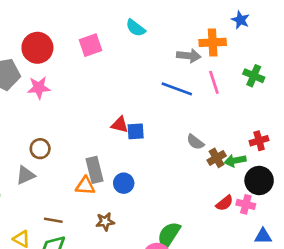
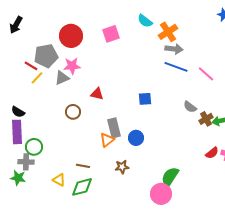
orange cross: (213, 42) -> (168, 32), moved, turned -30
gray arrow: (189, 56) -> (174, 49), moved
pink line: (214, 82) -> (206, 74), moved, turned -30
red triangle: (120, 125) -> (97, 94), moved
gray triangle: (25, 175) -> (62, 78), moved
orange triangle: (85, 186) -> (107, 140), turned -42

